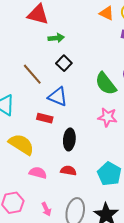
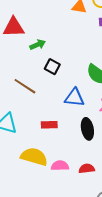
blue triangle: (58, 97) -> (74, 98), moved
black ellipse: (69, 139) -> (87, 129), moved
pink semicircle: (38, 173) -> (60, 166), moved

